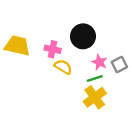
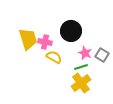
yellow trapezoid: (17, 46) -> (28, 39), moved, turned 60
gray square: (119, 64) -> (102, 55), turned -32

